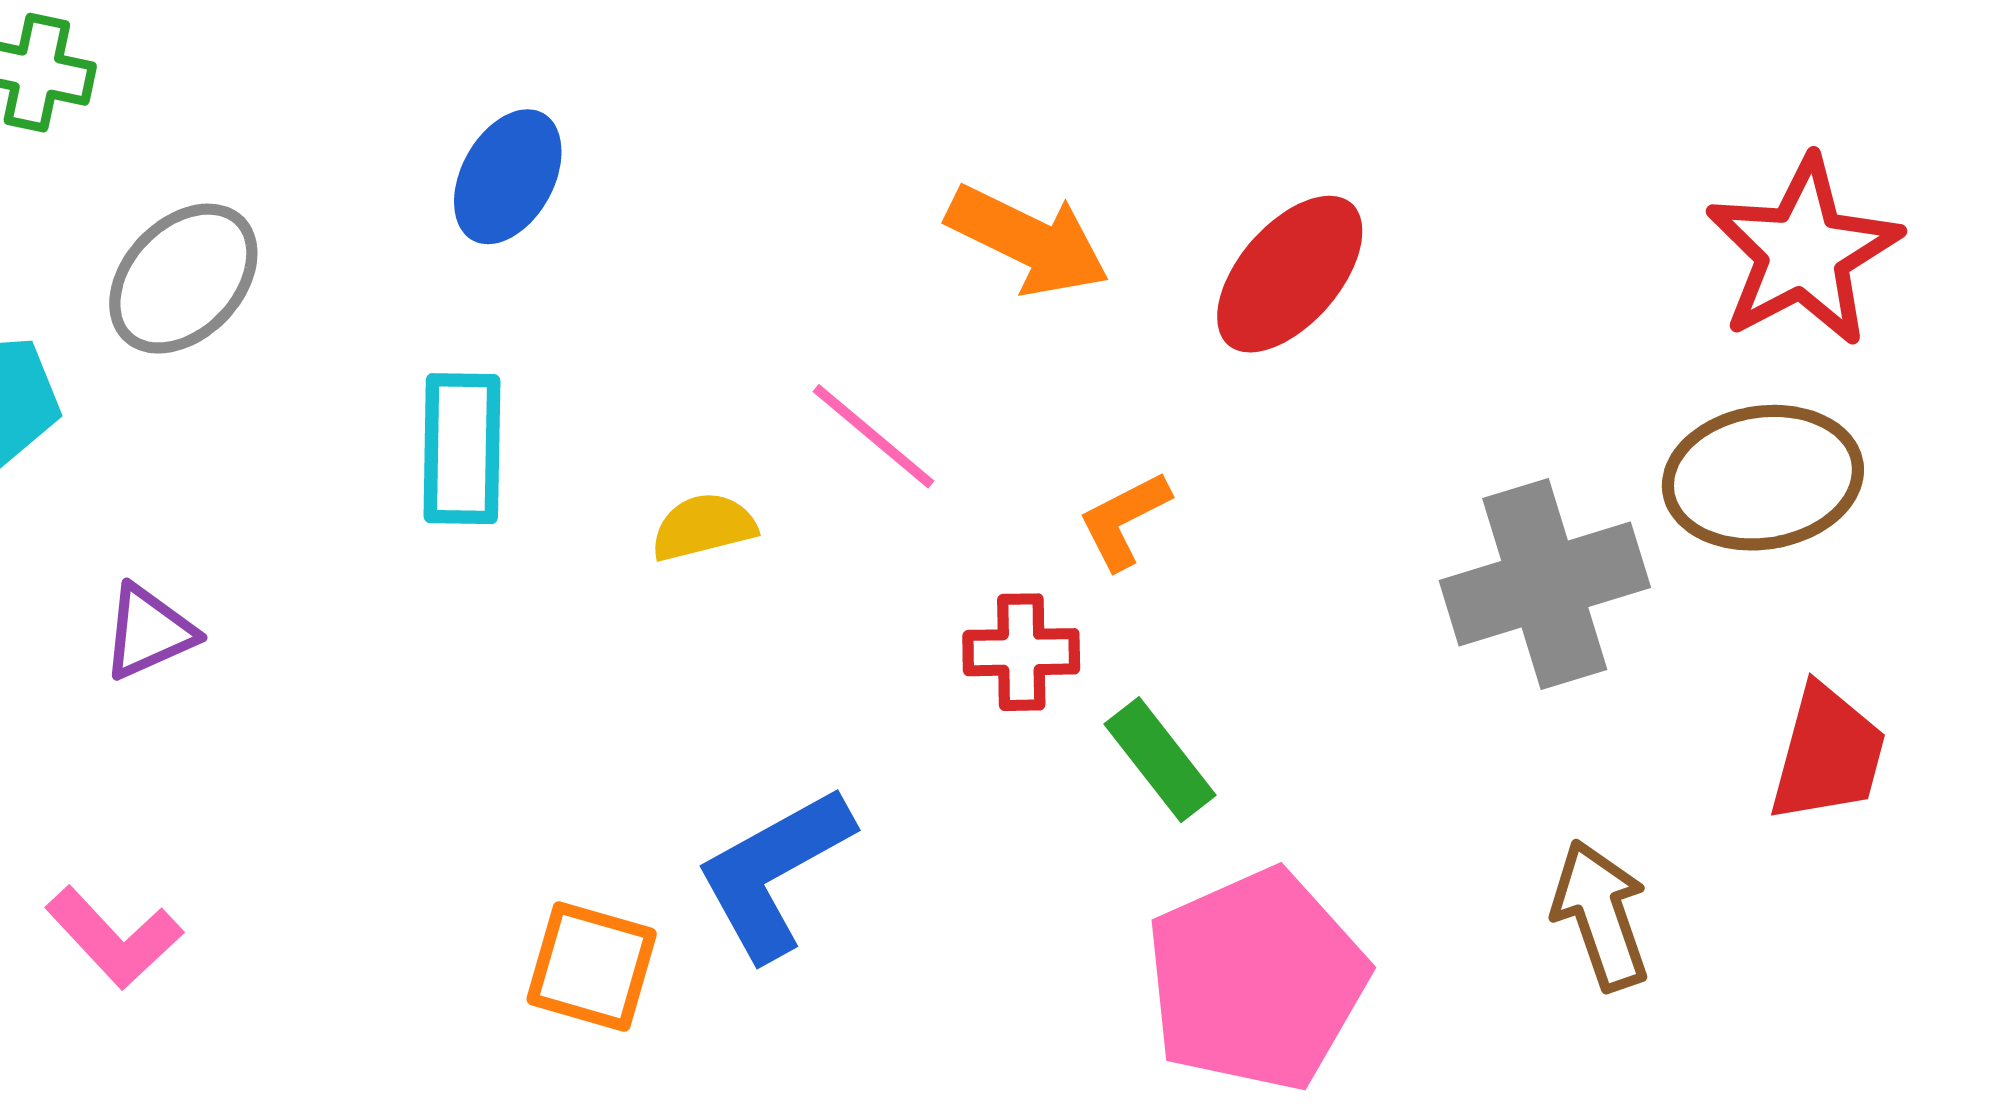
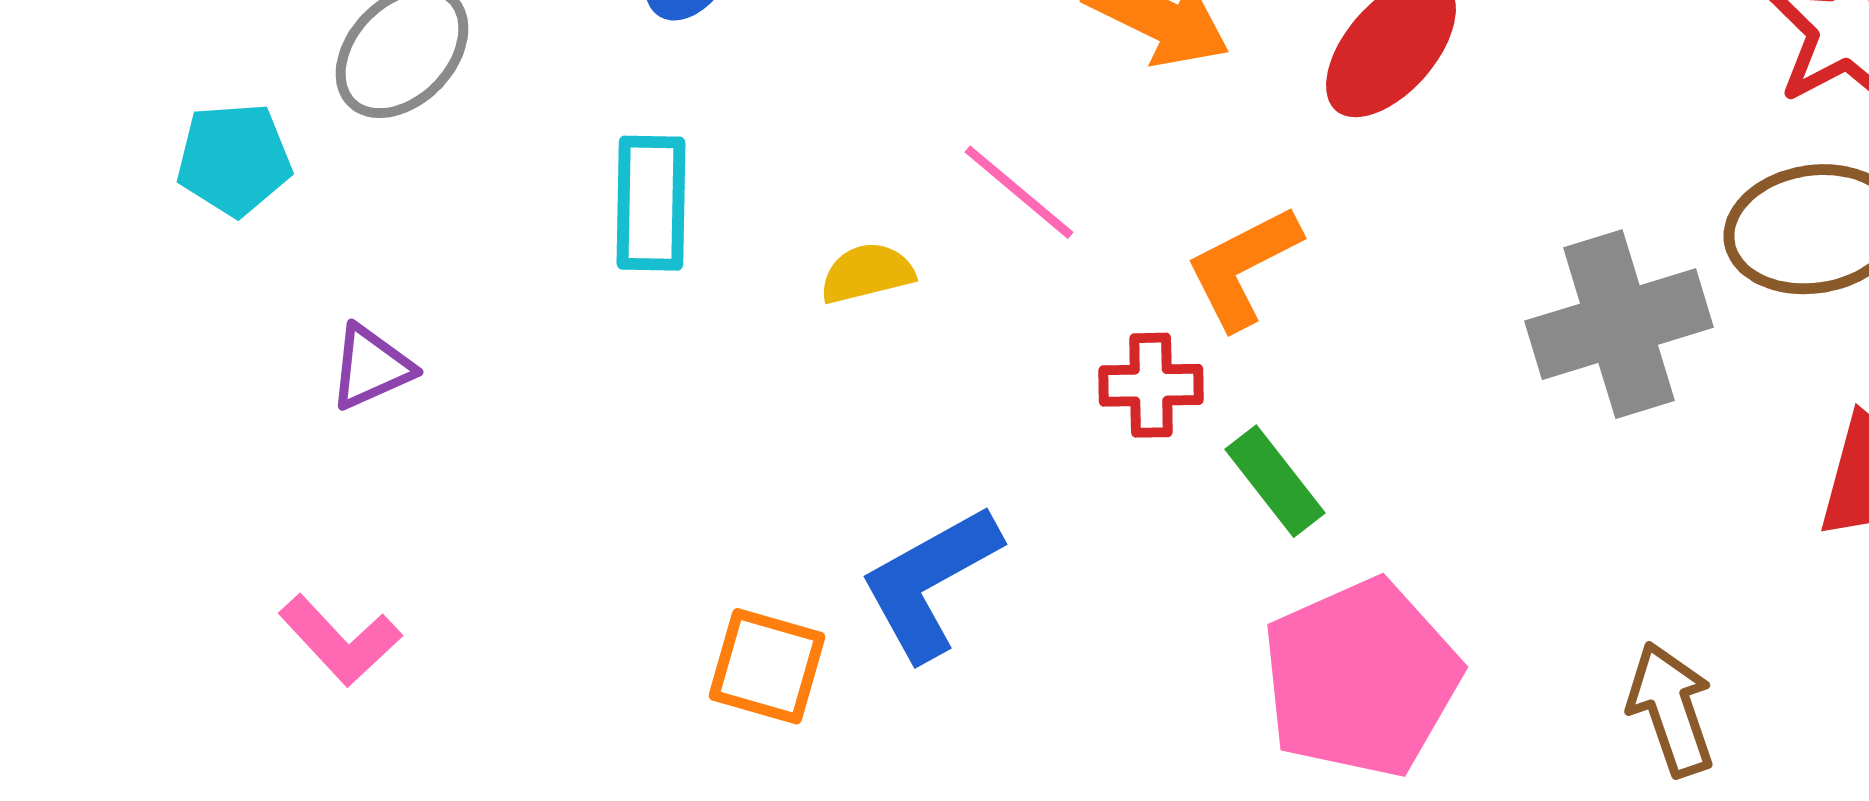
orange L-shape: (1124, 520) -> (1243, 267), size x1.4
brown arrow: (1601, 915) -> (1671, 709), moved

